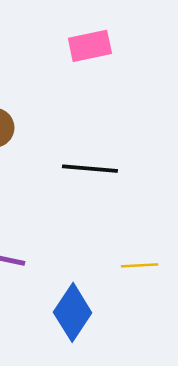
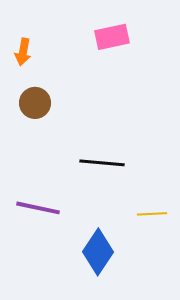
black line: (90, 169) -> (102, 163), moved

